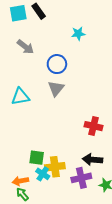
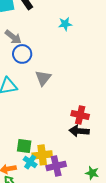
blue circle: (57, 64) -> (22, 54), moved
black arrow: (93, 160) -> (79, 131), moved
purple cross: (81, 178) -> (56, 166), moved

